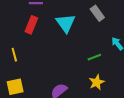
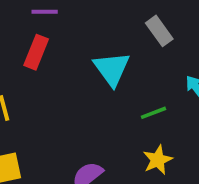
cyan triangle: (66, 23) -> (112, 69), moved

